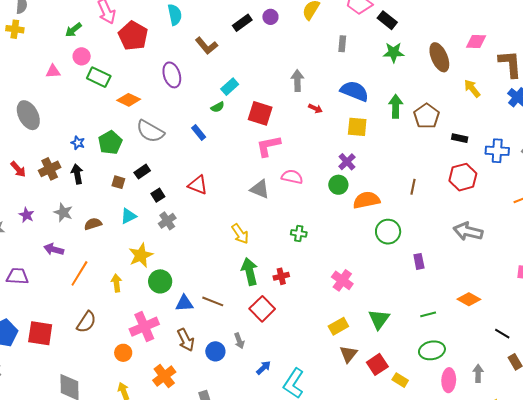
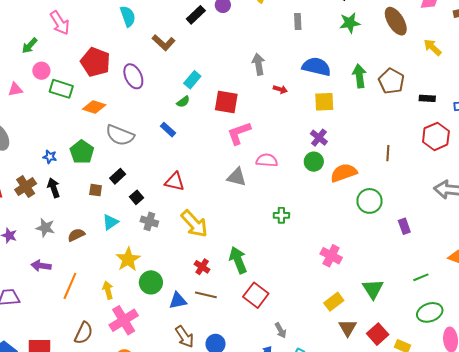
red pentagon: (133, 36) -> (95, 62), moved
gray cross: (167, 221) -> (149, 221), turned -30
yellow arrow: (240, 234) -> (194, 224), moved, size x1.4
red cross: (281, 276) -> (202, 267), moved, turned -35
pink cross: (144, 327) -> (124, 320), moved
gray arrow: (239, 341) -> (281, 330), moved

